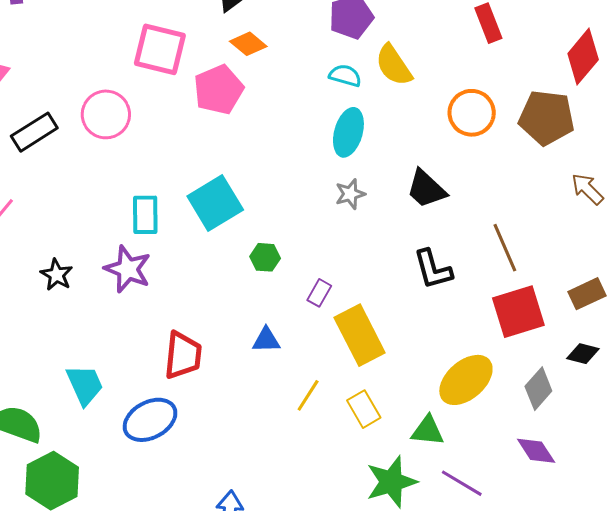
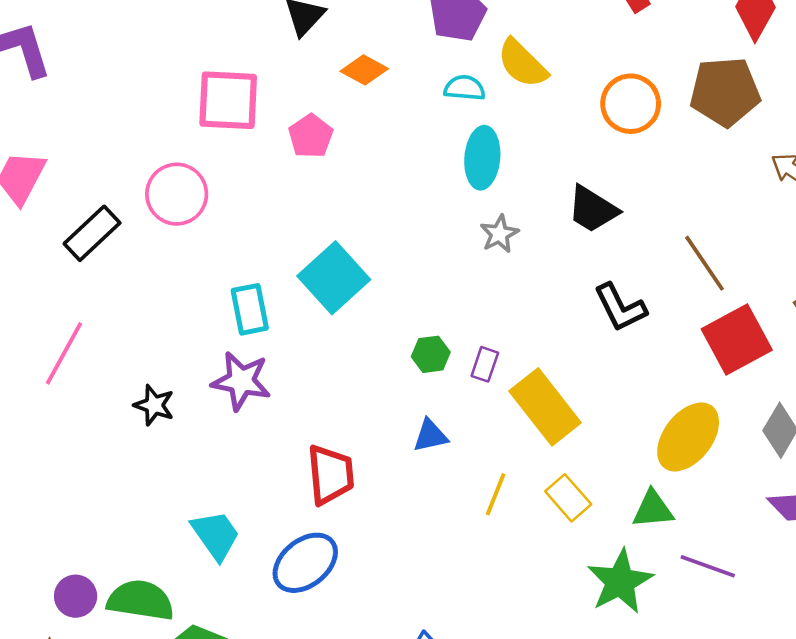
orange diamond: (248, 44) -> (364, 70), moved
pink pentagon: (219, 90) -> (311, 136), size x0.7
green hexagon: (265, 257) -> (431, 354), moved

